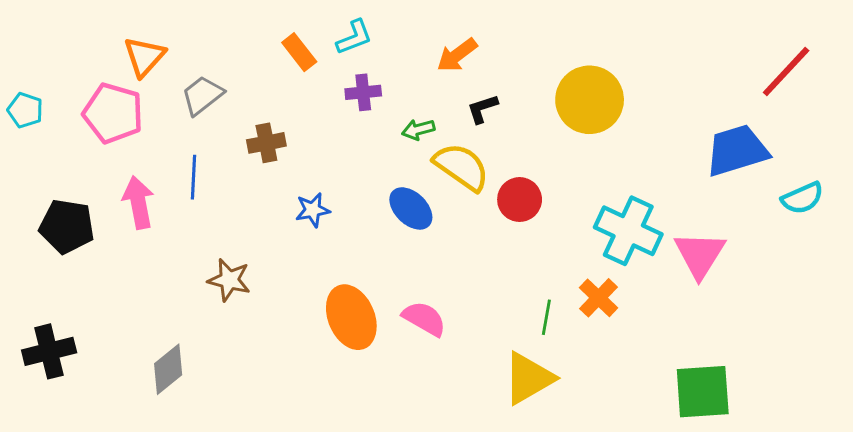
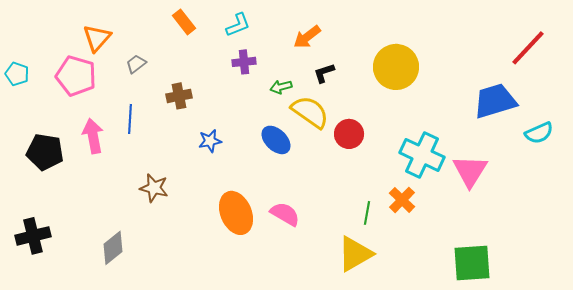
orange rectangle: (299, 52) -> (184, 22), moved
gray trapezoid: (202, 95) -> (136, 64), size x0.7

